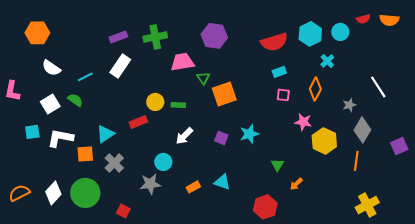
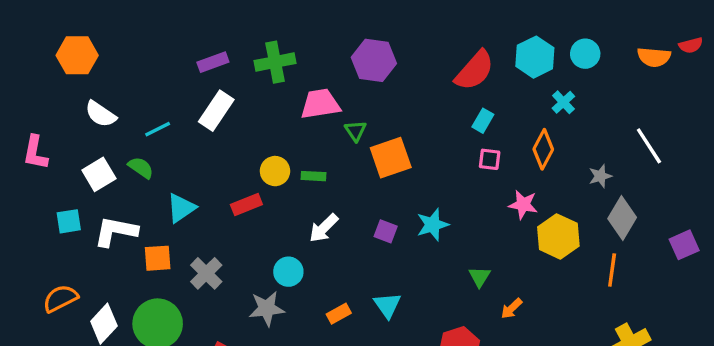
red semicircle: (363, 19) -> (691, 45), moved
orange semicircle: (389, 20) -> (654, 57), moved
red semicircle: (274, 42) -> (475, 70), turned -32
cyan rectangle: (279, 72) -> (483, 121), turned -40
cyan triangle: (105, 134) -> (181, 208), moved
cyan triangle: (222, 182) -> (387, 305), turned 36
orange semicircle: (19, 193) -> (60, 298), moved

